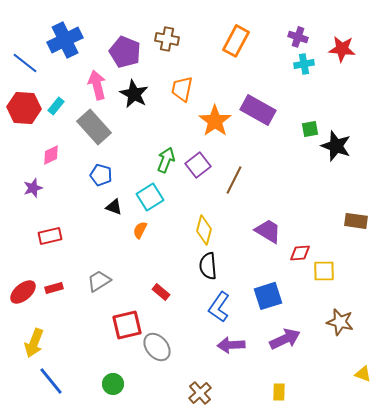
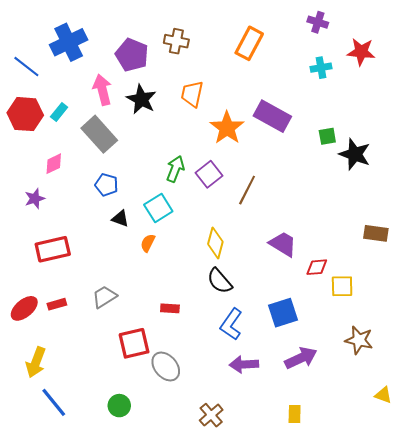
purple cross: (298, 37) -> (318, 22), moved
red rectangle: (50, 236) -> (53, 249), size x1.4
black semicircle: (208, 266) -> (220, 281), turned -36
red rectangle: (161, 292) -> (170, 308), turned -36

